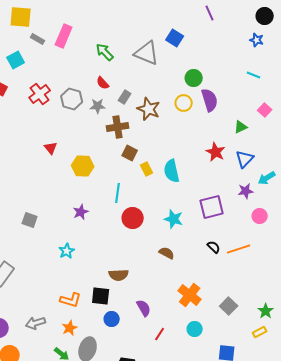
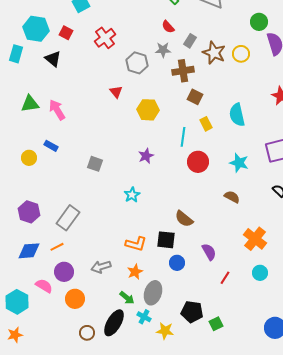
gray hexagon: (72, 99) -> (137, 63), moved
yellow circle: (184, 103) -> (241, 54), moved
yellow rectangle: (147, 169) -> (206, 124), moved
brown semicircle: (119, 275) -> (184, 219), turned 42

